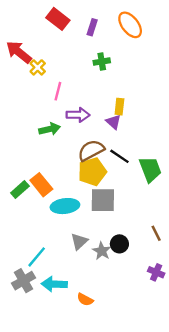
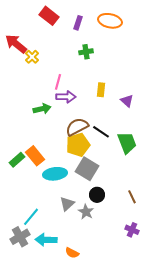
orange ellipse: (130, 25) -> (110, 21), turned -40
pink line: (58, 91) -> (58, 82), moved
purple triangle: (114, 122) -> (127, 101), moved
gray square: (103, 200) -> (87, 169), turned 30
black circle: (119, 244) -> (97, 195), moved

